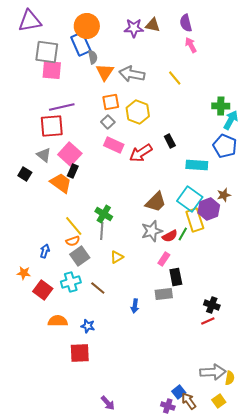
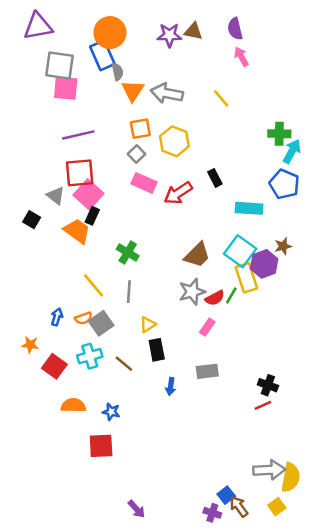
red square: (52, 126) -> (80, 173), moved
green cross: (104, 214) -> (128, 252), moved
orange semicircle: (73, 241) -> (83, 318), moved
black rectangle: (176, 277) -> (157, 350), moved
yellow semicircle: (230, 378) -> (291, 477), size x1.6

